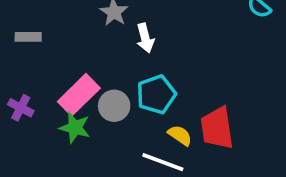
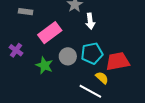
pink rectangle: (79, 95) -> (50, 33), moved
red trapezoid: (217, 128) -> (118, 61), moved, turned 80

